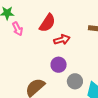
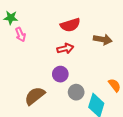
red semicircle: (47, 23) -> (70, 25), moved, turned 36

